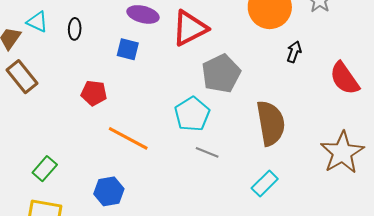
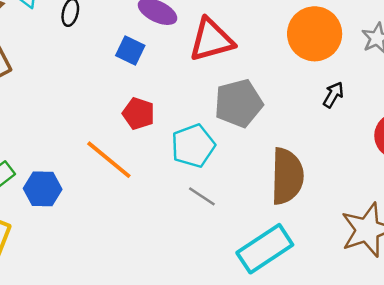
red pentagon: (94, 93) -> (139, 114), moved
cyan rectangle: (265, 184) -> (265, 249), size x1.6
blue hexagon: (109, 191) -> (43, 189), moved

